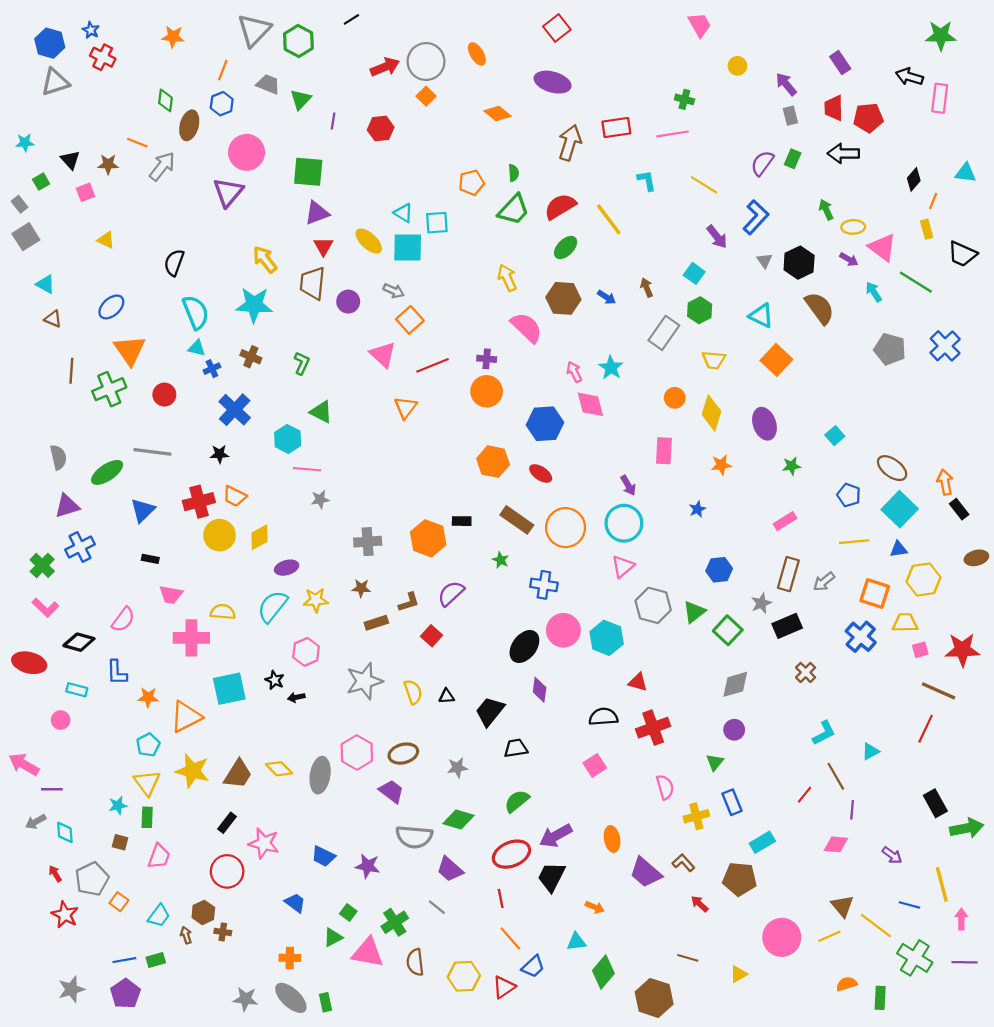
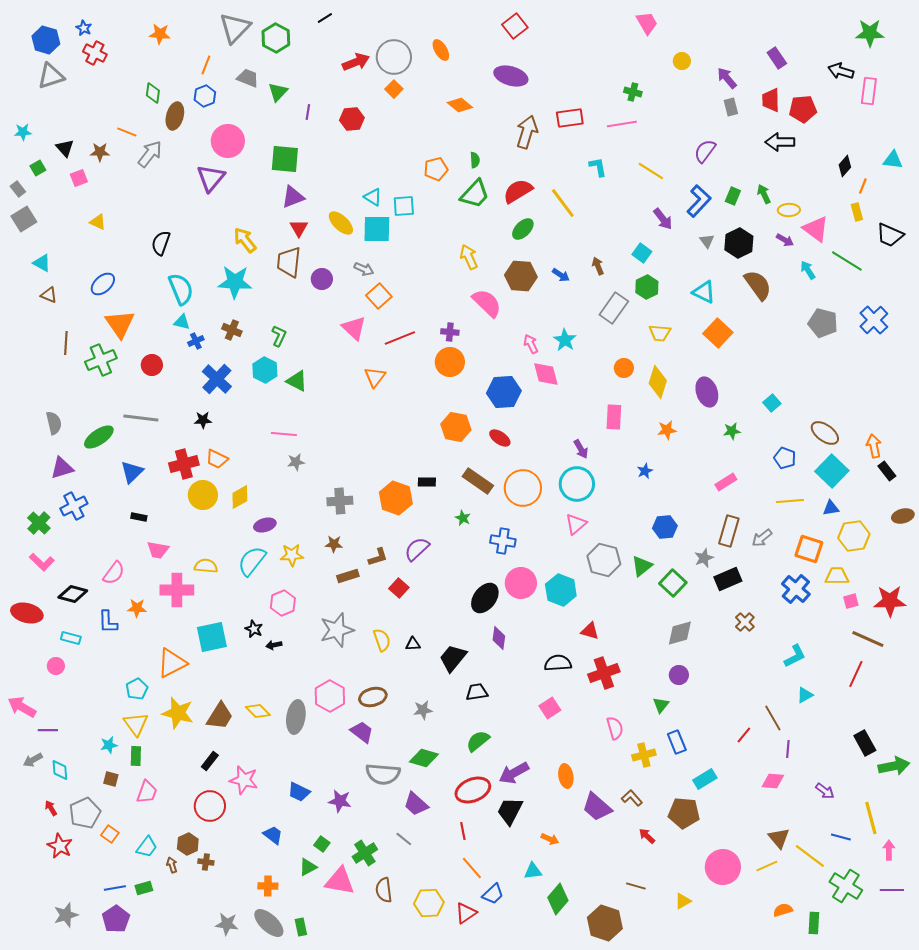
green rectangle: (793, 159) -> (733, 196), moved
cyan hexagon: (288, 439) -> (265, 370), moved
orange star: (148, 697) -> (137, 608), moved
cyan L-shape: (824, 733) -> (795, 656), moved

